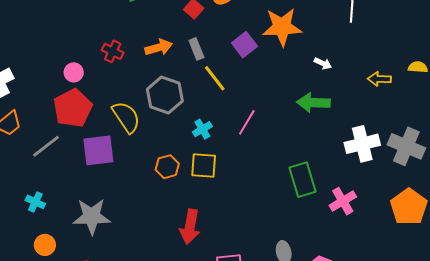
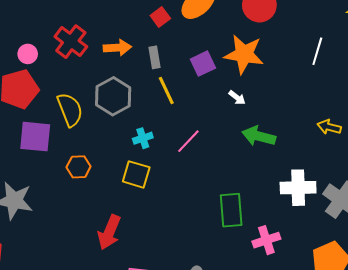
red cross: (113, 51) -> (71, 42), size x1.5
white arrow: (323, 63) -> (237, 98), moved
orange hexagon: (167, 167) -> (79, 167), moved

